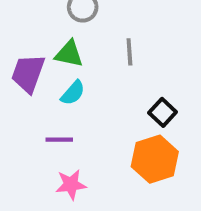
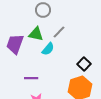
gray line: (129, 52) -> (59, 32), moved, turned 48
cyan semicircle: (73, 93) -> (48, 49), moved

